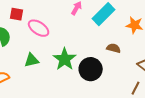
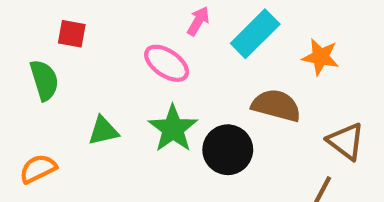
pink ellipse: (39, 28) -> (167, 63), moved
brown semicircle: (114, 48) -> (276, 105), size x1.6

